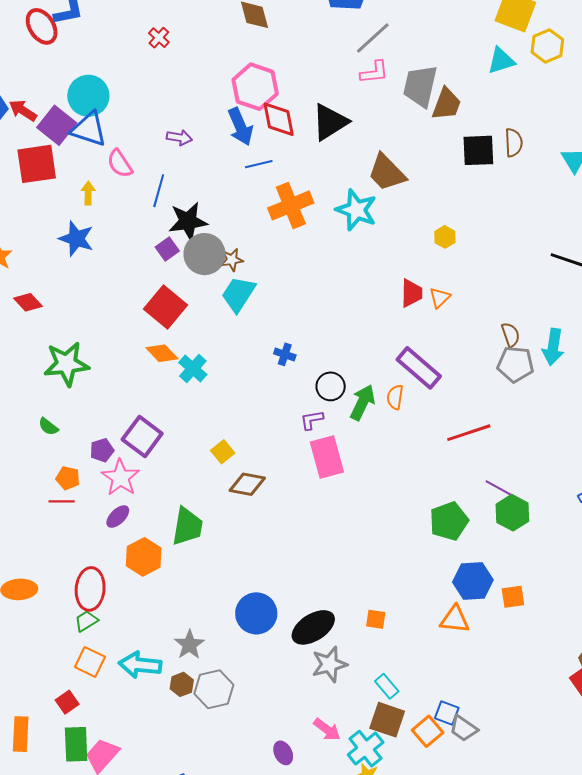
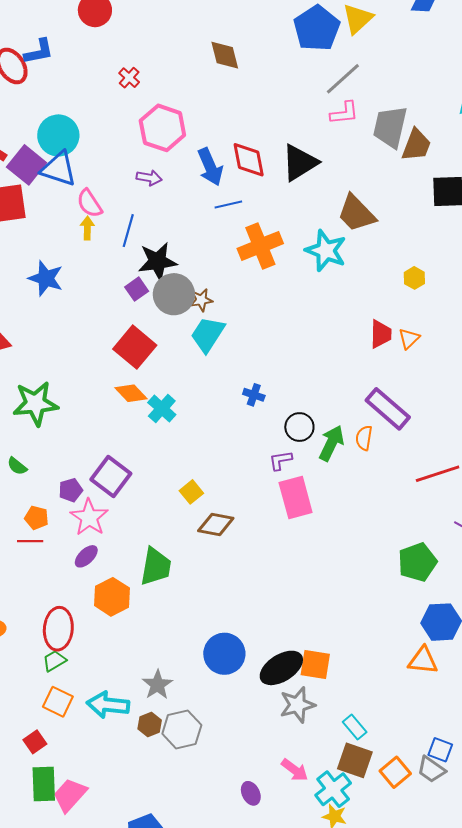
pink hexagon: (255, 87) -> (162, 128), moved
yellow arrow: (88, 193) -> (87, 228), moved
orange square: (376, 619) -> (315, 665), moved, size x1.5
blue square: (447, 713) -> (440, 750), moved

